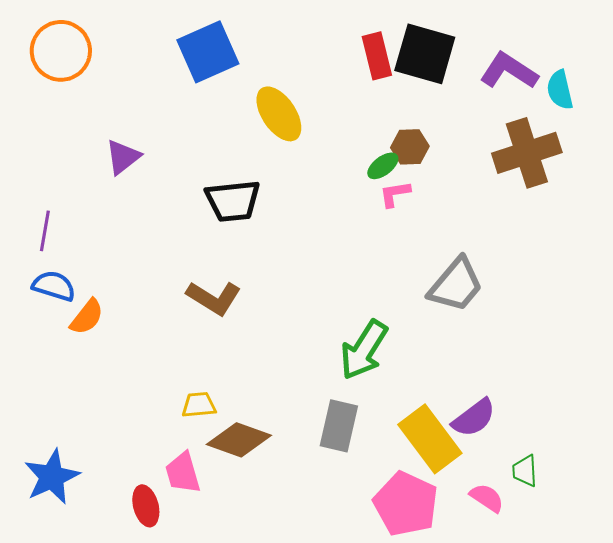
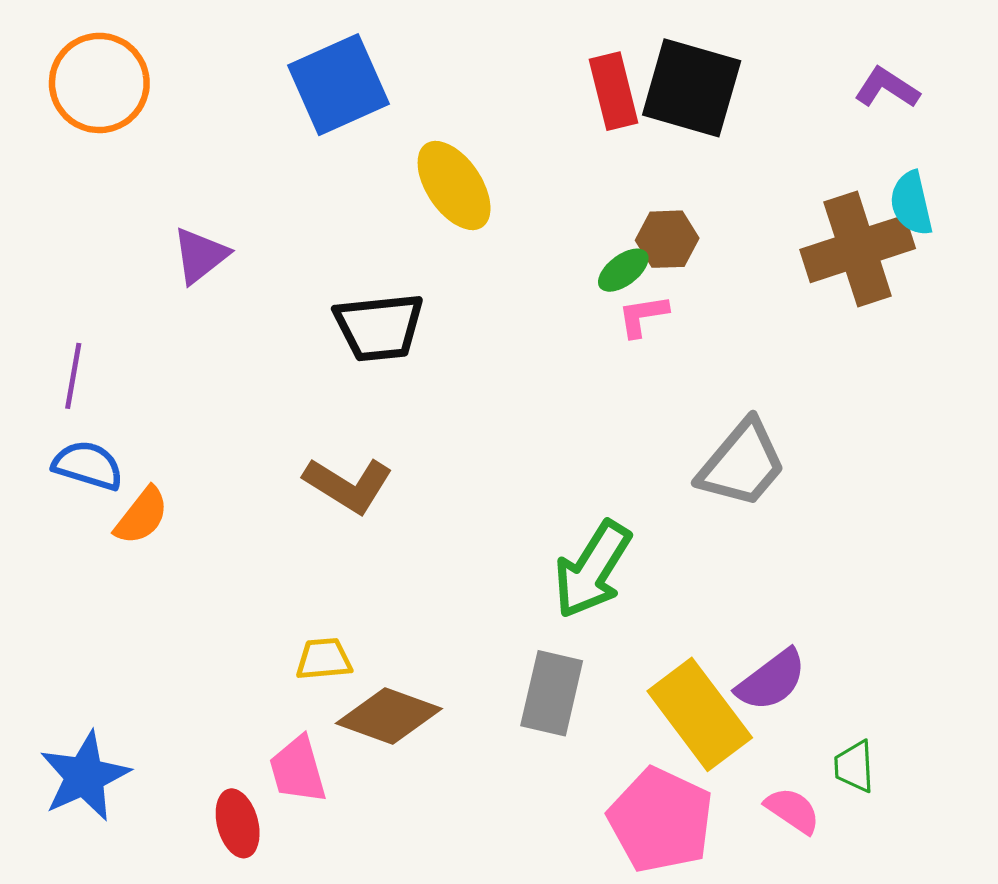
purple L-shape: (509, 71) -> (887, 88), moved, size x0.7
cyan semicircle: (560, 90) -> (911, 203), moved

